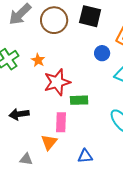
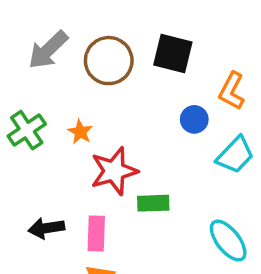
pink rectangle: (61, 122) -> (96, 233), moved

